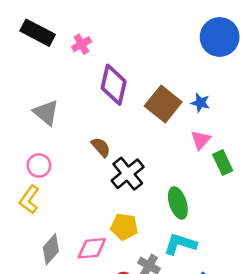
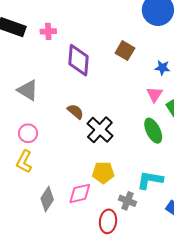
pink cross: (81, 44) -> (48, 31), turned 35
blue star: (200, 103) -> (162, 68), moved
brown square: (163, 104) -> (125, 51), moved, size x0.7
green ellipse: (178, 203) -> (153, 131), moved

